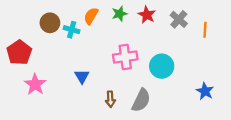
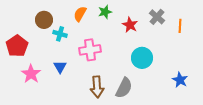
red star: (147, 15) -> (130, 25), moved
cyan cross: (72, 30) -> (60, 34), moved
pink cross: (125, 57) -> (90, 50), moved
blue triangle: (82, 76) -> (60, 67), moved
brown arrow: (110, 99) -> (97, 87), size x1.5

